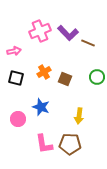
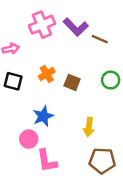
blue star: (41, 107) -> (43, 116), turned 30
pink circle: (18, 119) -> (29, 139), moved
brown pentagon: (70, 144) -> (102, 161), moved

